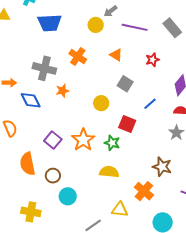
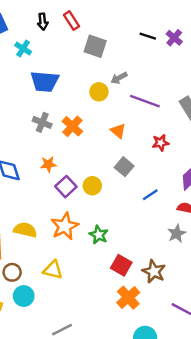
gray cross: (44, 68) -> (42, 122), moved, size x0.7
red square: (127, 124) -> (121, 265), moved
purple square: (53, 140) -> (66, 187), moved
yellow semicircle: (109, 172) -> (25, 230), moved
brown circle: (53, 176) -> (12, 272), moved
cyan circle: (68, 196) -> (24, 296), moved
yellow triangle: (120, 210) -> (53, 270), moved

